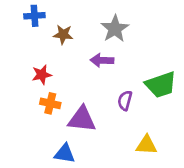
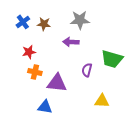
blue cross: (34, 16) -> (23, 22), moved, turned -32
gray star: (115, 29) -> (80, 20), turned 30
green trapezoid: (161, 85) -> (112, 59), turned 35

